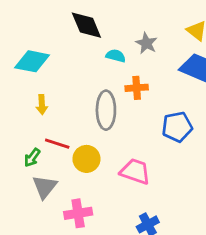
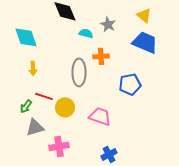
cyan diamond: (32, 61) -> (26, 37), turned 60
gray triangle: (45, 187) -> (35, 127), turned 36

